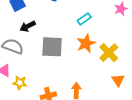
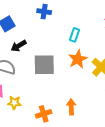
cyan rectangle: (84, 19) -> (75, 35), turned -32

